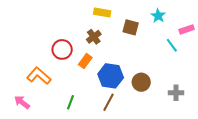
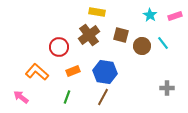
brown square: (131, 27) -> (121, 35), moved
pink rectangle: (187, 29) -> (175, 16), moved
brown cross: (94, 37) -> (89, 35), size x1.5
orange rectangle: (85, 61) -> (73, 71), moved, turned 32
brown circle: (141, 82) -> (142, 46), moved

